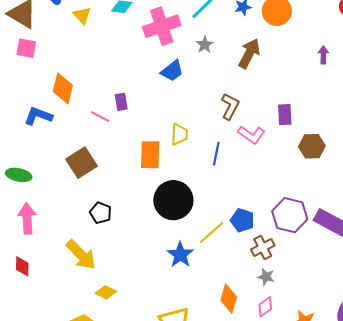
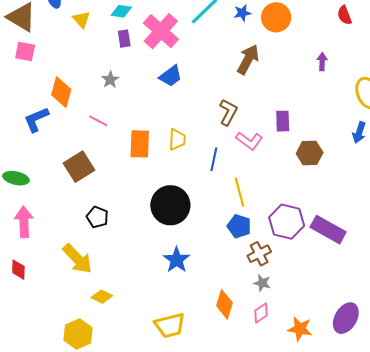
pink cross: (162, 26) -> (161, 31), turned -30
gray star: (205, 45) -> (110, 80), moved
purple rectangle: (121, 102) -> (124, 39), moved
blue L-shape: (38, 116) -> (36, 119), turned -44
orange rectangle: (150, 155) -> (140, 144), moved
yellow line: (212, 232) -> (240, 192), moved, turned -64

